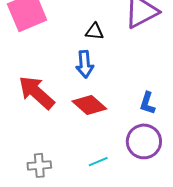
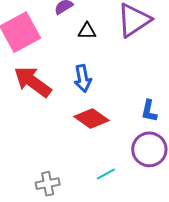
black triangle: (95, 32) -> (87, 31), moved
red arrow: (36, 92) -> (33, 82), moved

